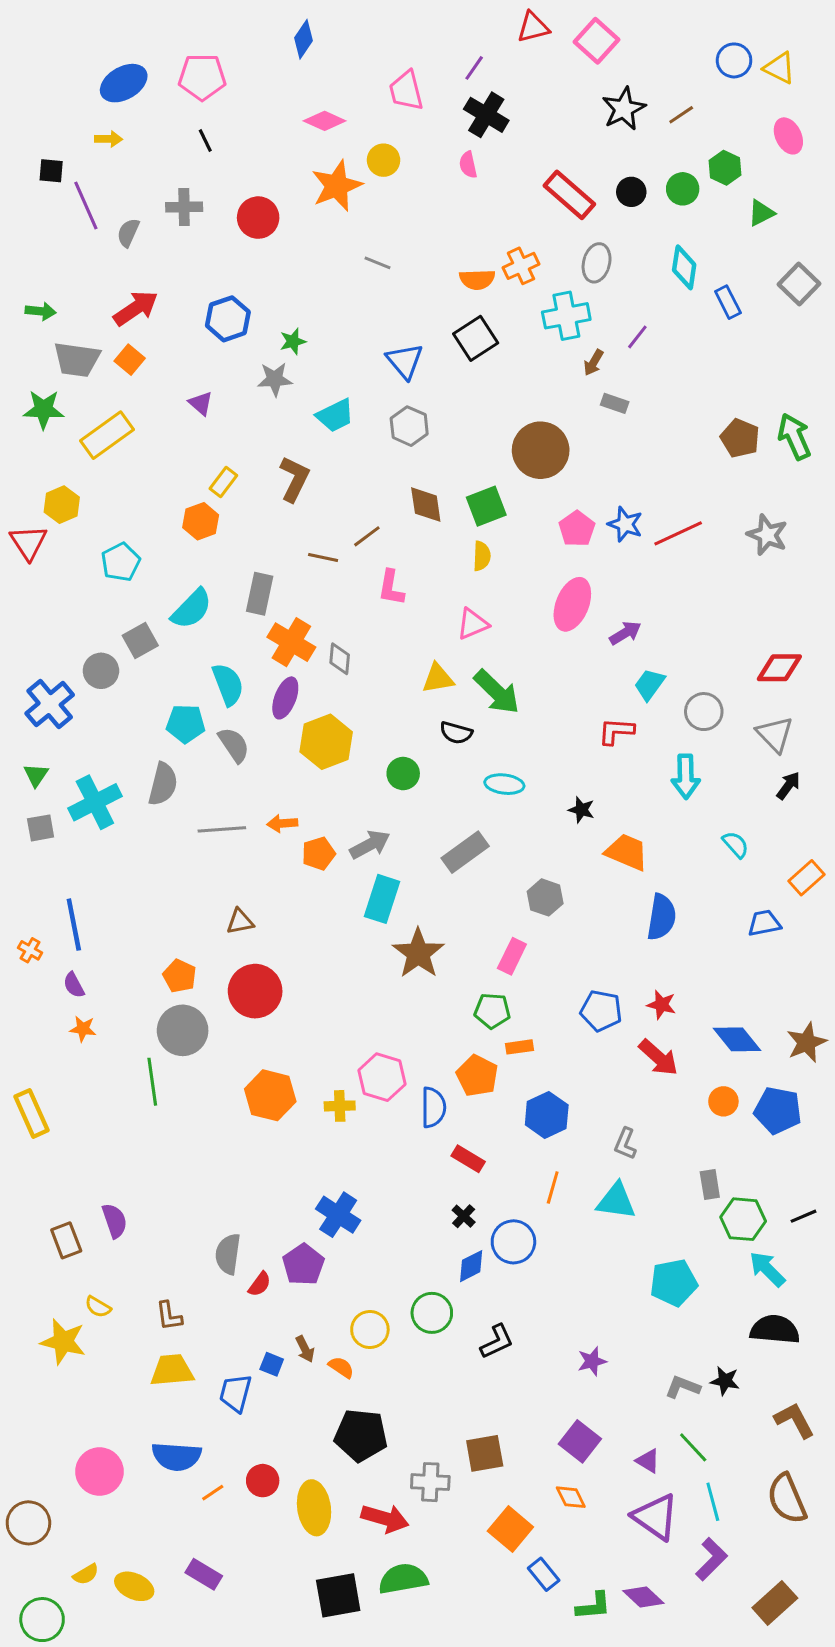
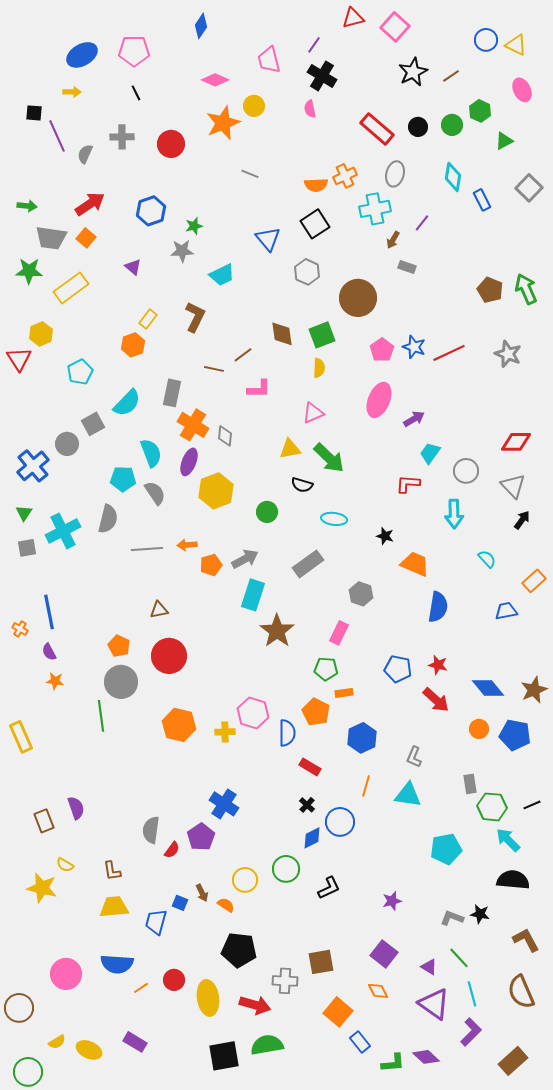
gray hexagon: (409, 426) -> (307, 272), moved
pink L-shape: (391, 588) -> (259, 389), turned -100

